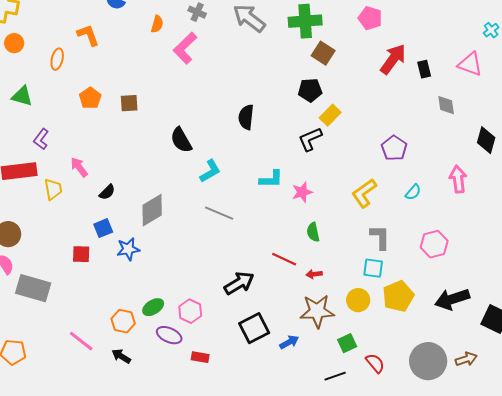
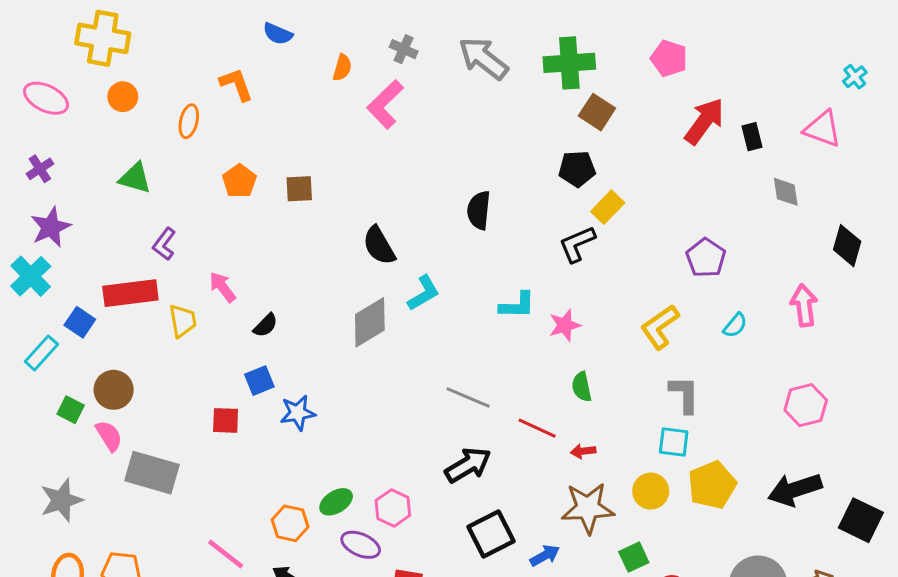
gray diamond: (152, 210) -> (370, 322), moved
gray line: (219, 213) -> (468, 397), moved
pink hexagon: (434, 244) -> (806, 405), moved

